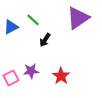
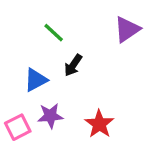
purple triangle: (78, 18) -> (127, 29), size x0.7
blue triangle: (11, 27) -> (36, 80), moved

